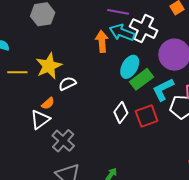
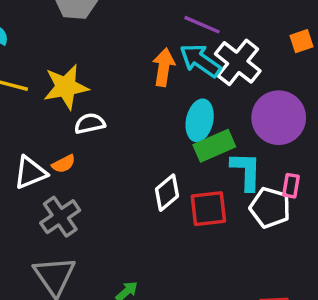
cyan ellipse: (130, 67) -> (200, 120), turned -30
cyan L-shape: (163, 89) -> (246, 171), turned 105
orange semicircle: (48, 103) -> (64, 164), moved

